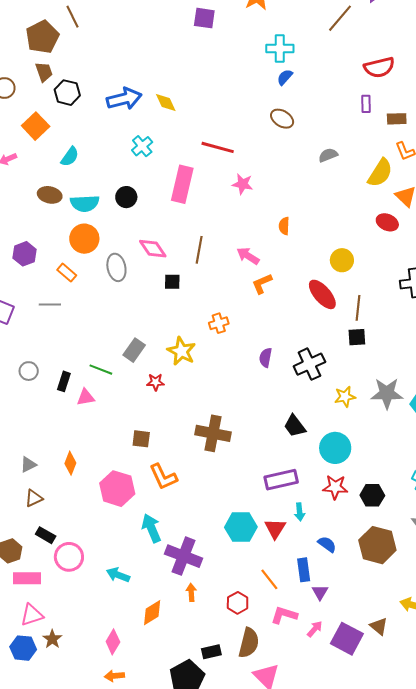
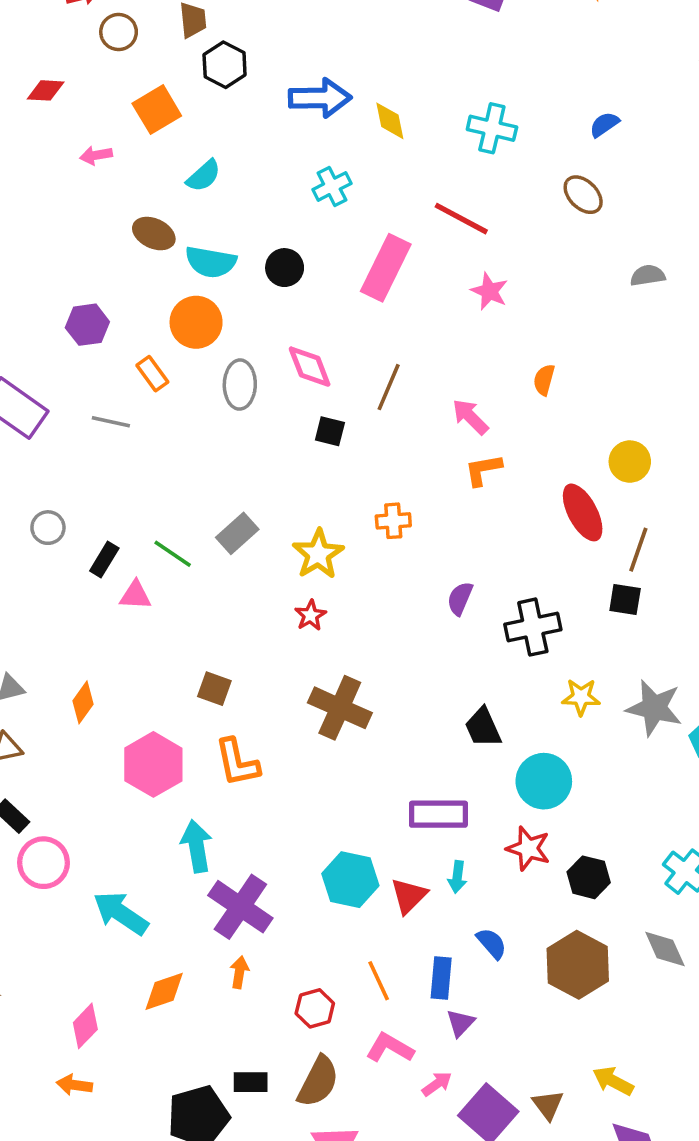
cyan cross: (280, 48) -> (492, 128), moved
red star: (155, 382) -> (311, 615), moved, turned 30
cyan arrow: (118, 575) -> (121, 913), size x1.4

